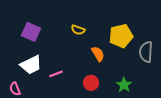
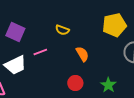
yellow pentagon: (121, 36) -> (114, 25), moved
pink line: (56, 74) -> (40, 52), moved

